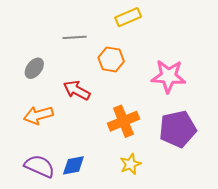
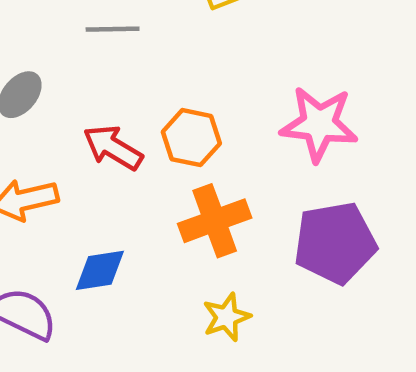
orange hexagon: (111, 59) -> (191, 138), moved
blue diamond: (73, 165) -> (100, 270), moved

